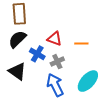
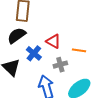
gray cross: (57, 62) -> (60, 65), moved

